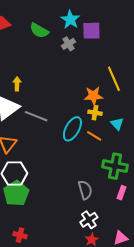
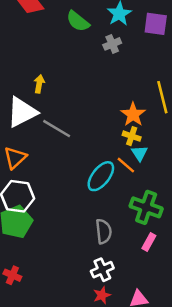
purple square: (91, 31) -> (156, 24), moved
orange star: (93, 96) -> (133, 114), turned 30
cyan triangle: (117, 124) -> (139, 153), moved
cyan ellipse: (72, 129) -> (101, 176), moved

